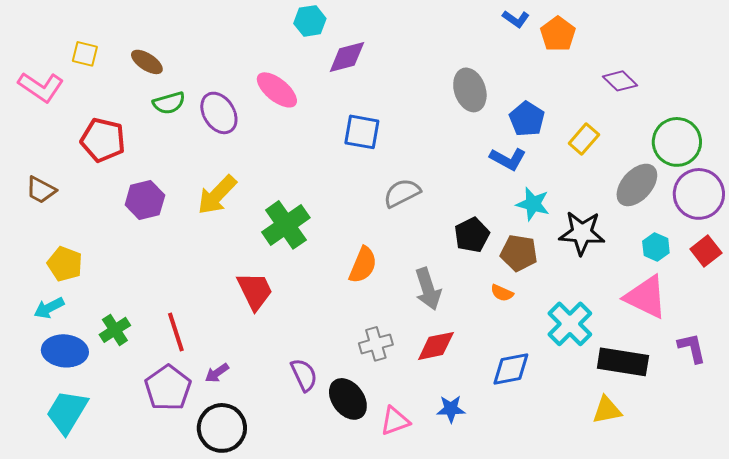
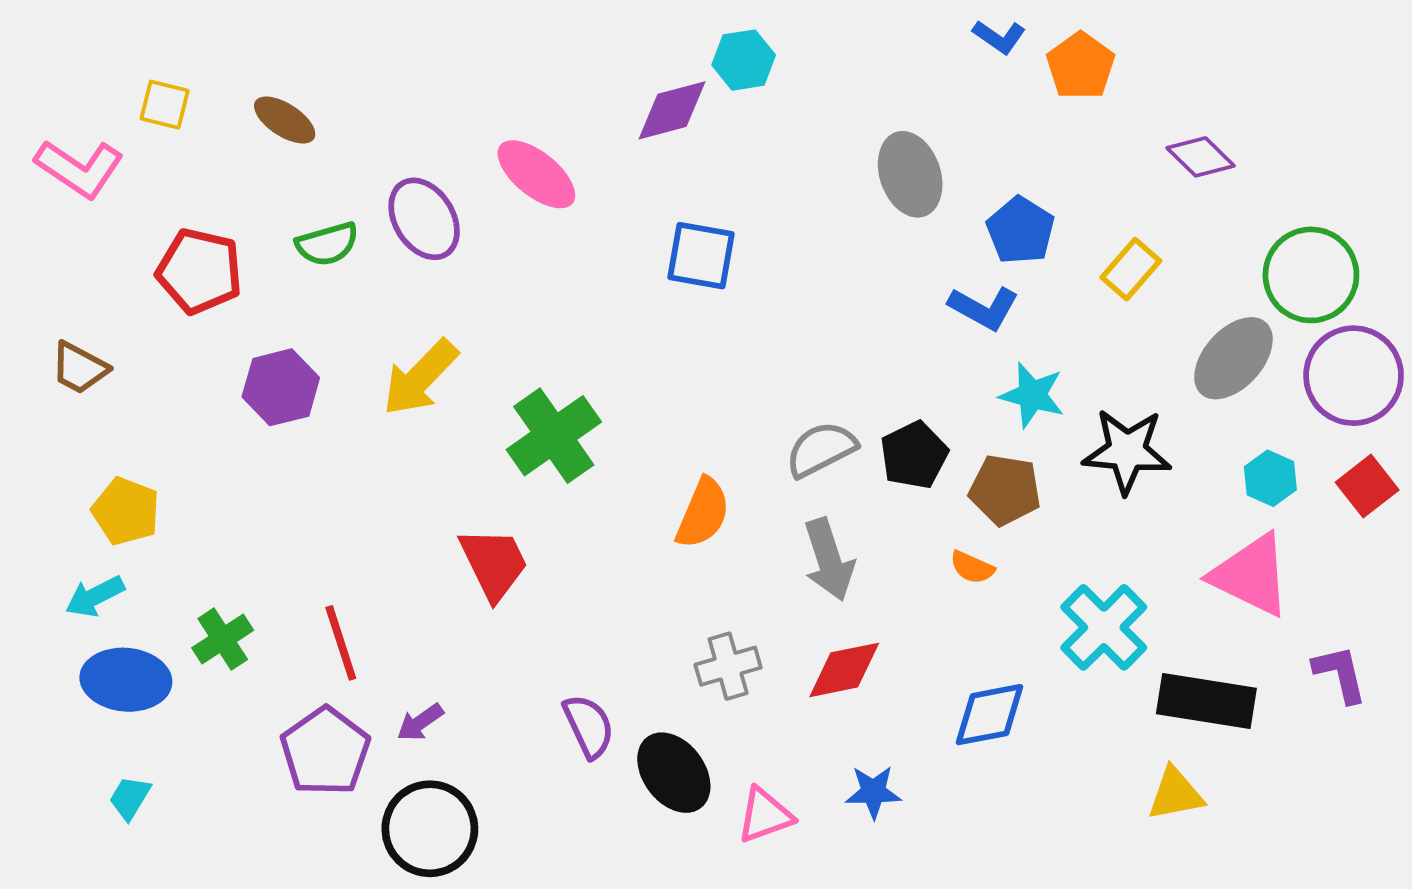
cyan hexagon: (310, 21) -> (744, 60), moved
green semicircle: (169, 103) -> (327, 244), moved
gray semicircle: (402, 193) -> (821, 449), moved
cyan trapezoid: (67, 412) -> (130, 798), size x0.5

